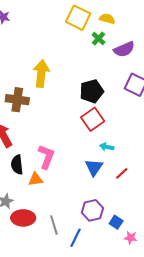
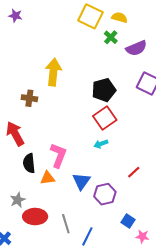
brown cross: (17, 100) -> (29, 98), size x0.7
cyan arrow: (107, 147) -> (101, 144), moved, turned -32
blue triangle: (94, 167) -> (81, 181), moved
purple hexagon: (92, 210) -> (105, 194), moved

